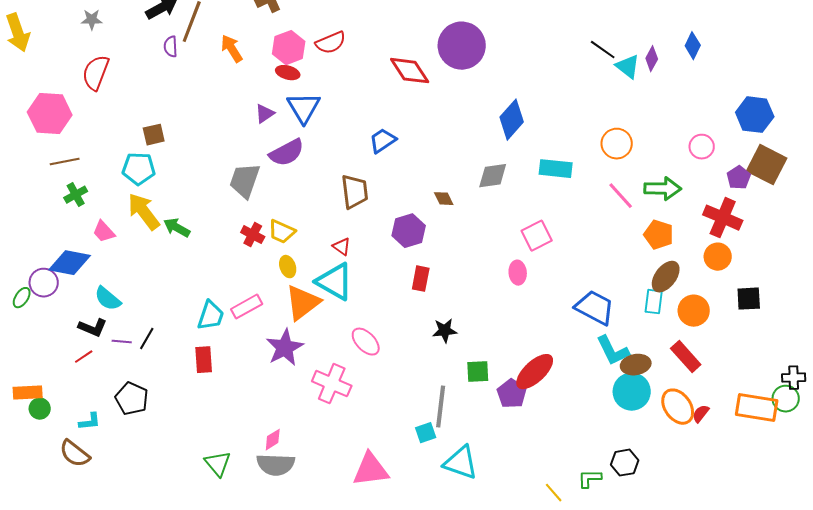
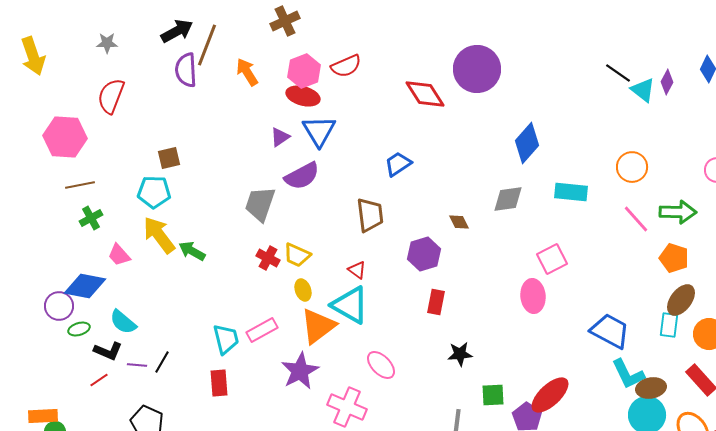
purple semicircle: (171, 47) -> (186, 70), size x1.6
red ellipse: (288, 73) -> (303, 96), size x1.4
pink ellipse: (518, 273) -> (533, 296), size x1.4
green ellipse: (22, 298) -> (79, 329), moved, turned 40
cyan trapezoid: (211, 316) -> (226, 339), turned -32

